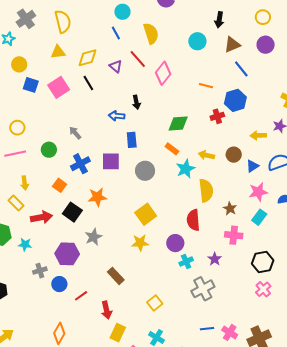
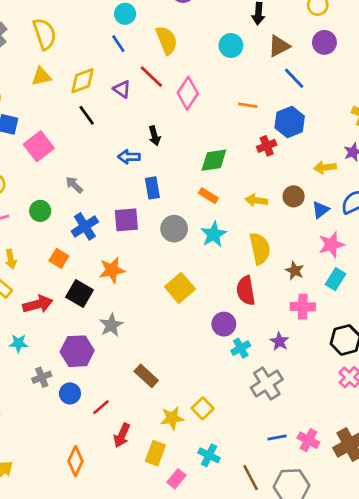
pink square: (59, 87) -> (39, 146), moved
cyan star: (186, 169) -> (214, 234), moved
yellow star: (140, 243) -> (172, 418), moved
red arrow: (106, 310) -> (122, 435), moved, turned 42

